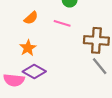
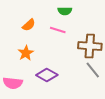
purple diamond: (34, 71) -> (47, 75), moved

